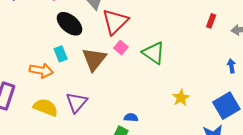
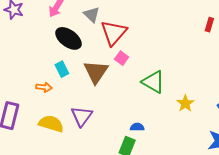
green triangle: (153, 53) -> (153, 82), moved
orange arrow: (41, 71) -> (44, 87), size x0.7

